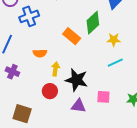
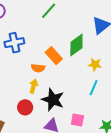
blue cross: (29, 16) -> (14, 43), moved
orange semicircle: (40, 53) -> (38, 68), moved
cyan line: (115, 63) -> (94, 88), turned -49

